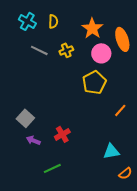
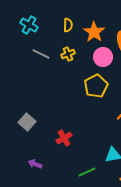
yellow semicircle: (53, 21) -> (68, 25), moved
purple arrow: (33, 140) -> (35, 164), moved
green line: (52, 168) -> (87, 172), moved

